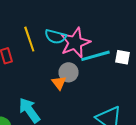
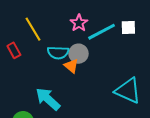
cyan semicircle: (55, 37) -> (58, 53), moved
pink star: (75, 43) -> (79, 23), size x0.6

